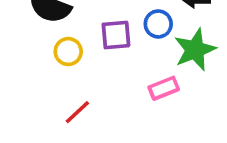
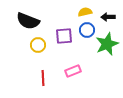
pink rectangle: (164, 88) -> (73, 71), moved
red line: (77, 112) -> (43, 78), turned -49

